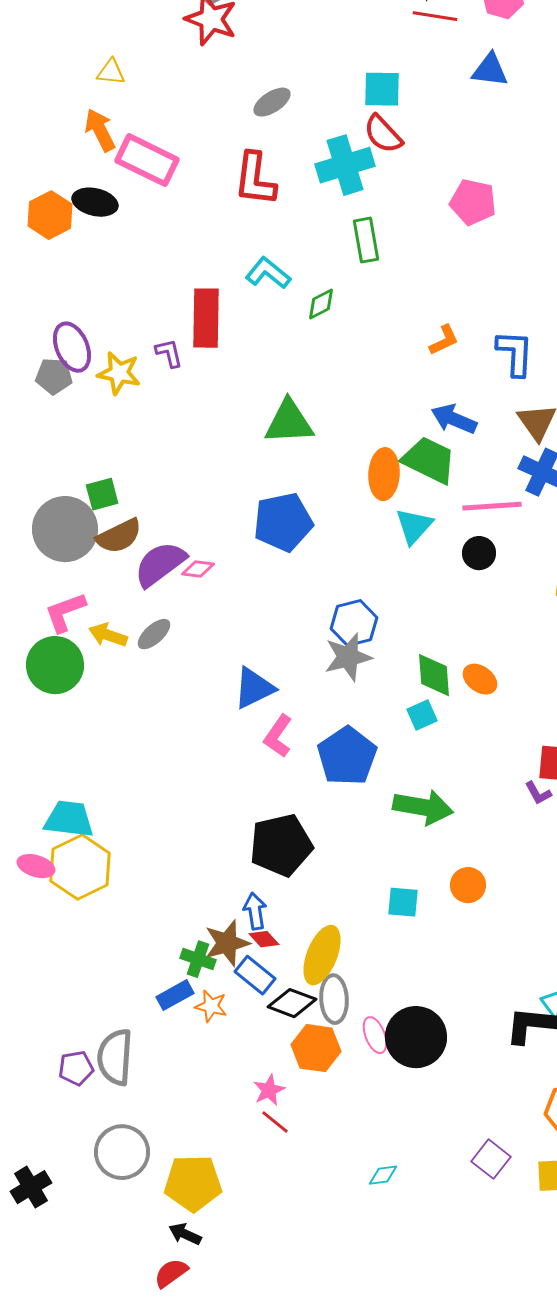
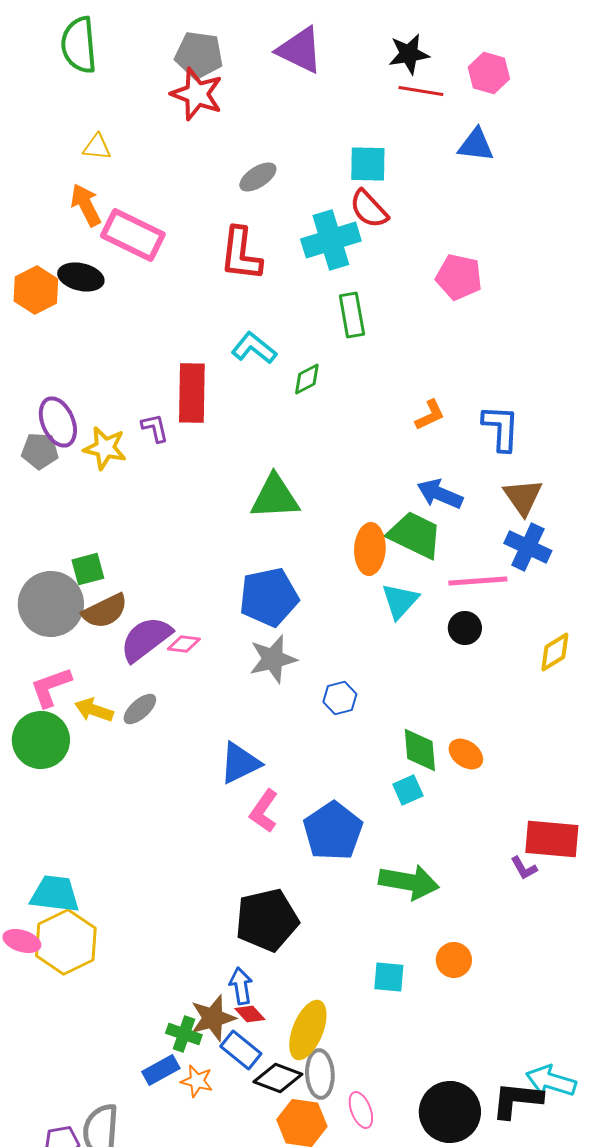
blue hexagon: (354, 623) -> (340, 698), size x0.7
gray star: (348, 657) -> (273, 659), moved
black circle: (416, 1037) -> (450, 1112), moved

